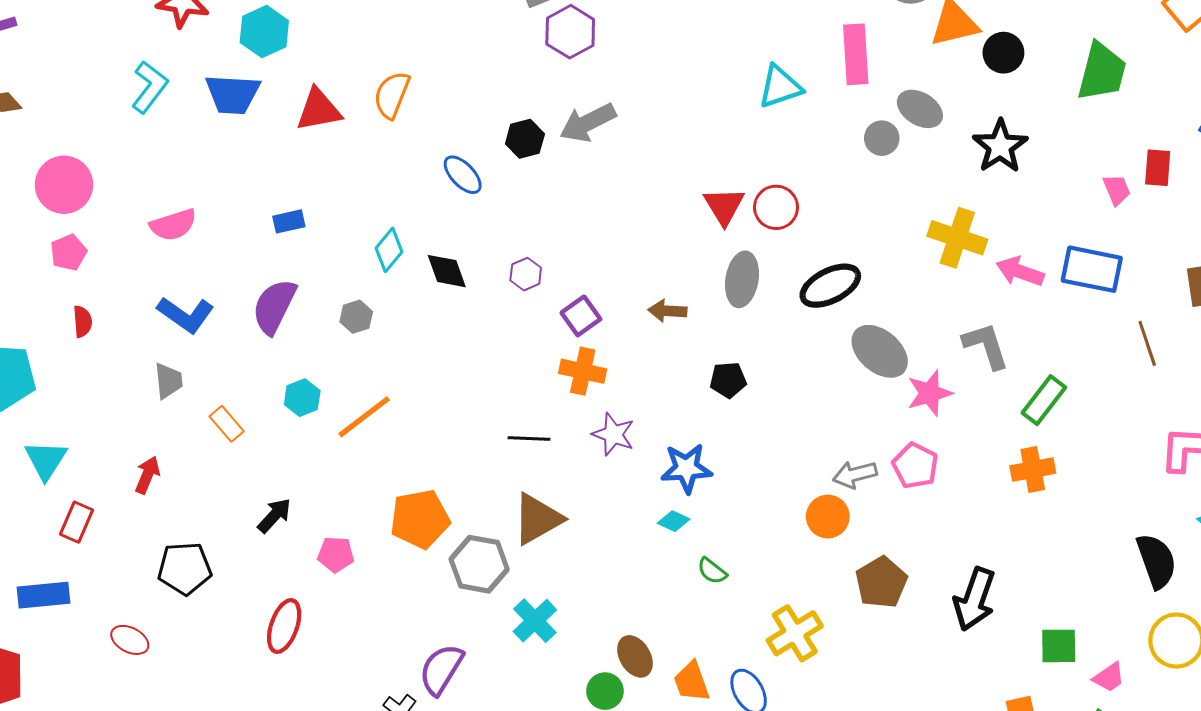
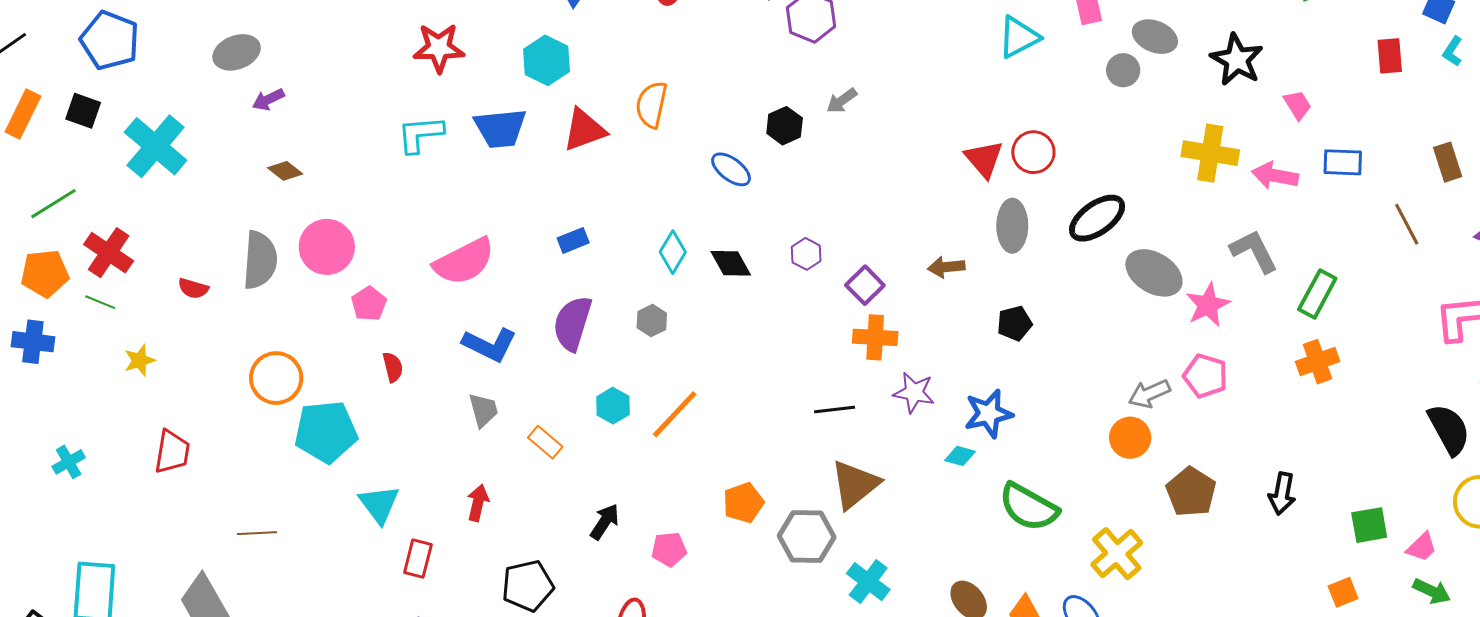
cyan hexagon: (264, 32) -> (547, 60), moved
cyan L-shape: (150, 87) -> (420, 134), turned -123
gray arrow: (588, 123) -> (842, 101), size x0.6
pink circle: (64, 185) -> (327, 247), moved
pink trapezoid: (1117, 190) -> (1298, 105), moved
pink semicircle: (173, 225) -> (464, 261), size x1.4
blue rectangle: (1092, 269) -> (1343, 162), size x0.7
orange pentagon: (420, 519) -> (743, 503), size x0.7
cyan diamond: (674, 521) -> (960, 456), moved
green semicircle: (712, 571) -> (1029, 507), size x2.0
black arrow: (974, 599) -> (1282, 494), size x0.7

